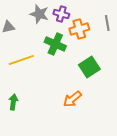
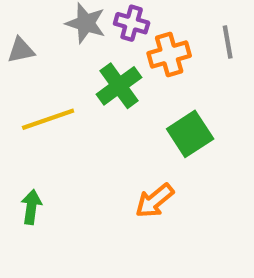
green cross: (55, 44) -> (119, 86), turned 30

